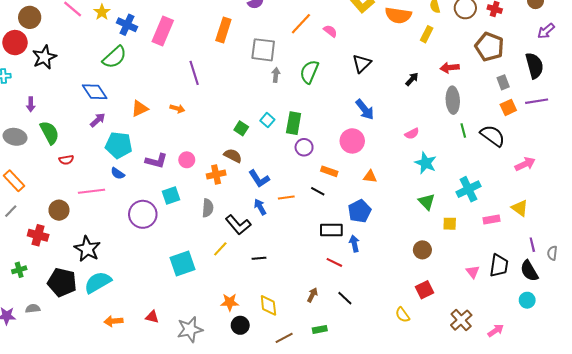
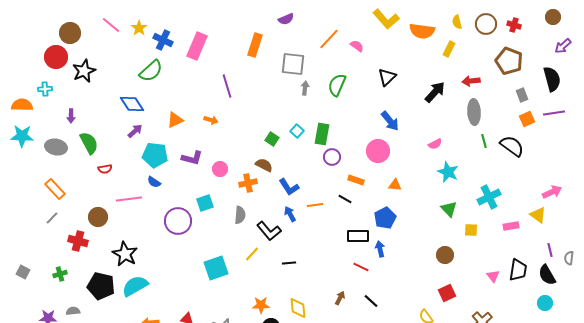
black arrow: (412, 79) -> (435, 92), size x1.6
purple L-shape: (156, 161) -> (192, 158), moved
pink arrow: (525, 164) -> (552, 192), moved

